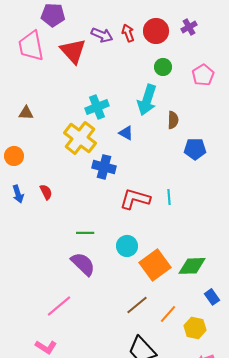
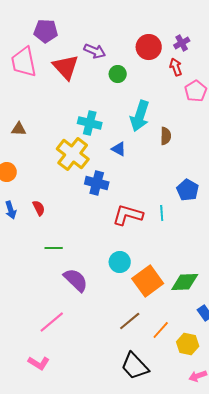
red arrow: (128, 33) -> (176, 67), moved
green circle: (163, 67) -> (118, 74), moved
cyan cross: (97, 107) -> (90, 123), turned 35
blue pentagon: (195, 149) -> (188, 190), moved, turned 30
green line: (85, 233) -> (54, 248), moved

